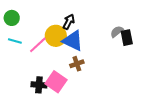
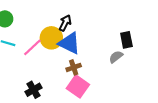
gray semicircle: (117, 32) -> (116, 57), moved
pink square: (56, 82) -> (78, 86), moved
black cross: (39, 85) -> (33, 90), turned -35

